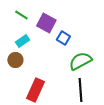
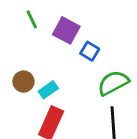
green line: (21, 15) -> (32, 19), turned 32
cyan rectangle: (22, 41) -> (48, 90), moved

